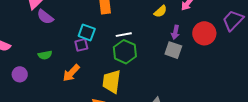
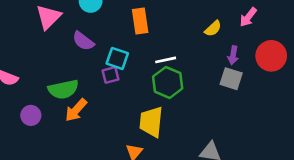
purple semicircle: (45, 17) -> (83, 41), moved
green semicircle: (45, 55) -> (63, 89), size x1.6
orange arrow: (71, 73) -> (76, 110), moved

